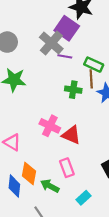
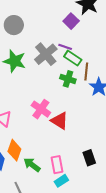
purple square: (67, 28) -> (71, 21), size x0.7
gray cross: (51, 43) -> (46, 54), moved
green rectangle: (94, 65) -> (73, 58), moved
pink rectangle: (67, 168) -> (57, 165), moved

